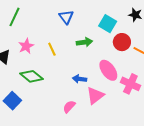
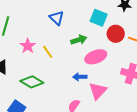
pink star: (26, 46) -> (28, 46), moved
pink ellipse: (108, 70) -> (96, 57), moved, turned -65

